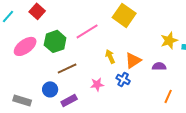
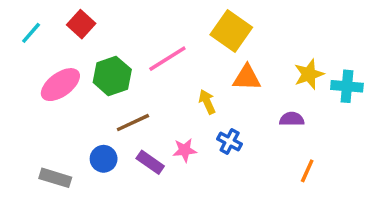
orange triangle: (133, 60) -> (247, 78), moved, turned 36
purple rectangle: (69, 100) -> (150, 162), moved, turned 63

